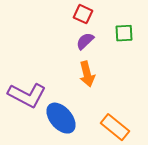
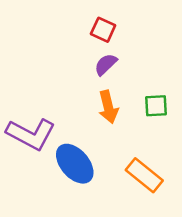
green square: (124, 33) -> (156, 106), moved

